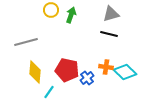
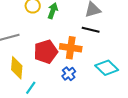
orange cross: (106, 67) -> (71, 48), moved, size x1.5
red pentagon: (67, 70) -> (46, 52), moved, turned -30

